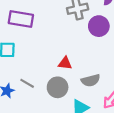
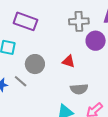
red triangle: (65, 63) -> (69, 61), moved
gray circle: (58, 87) -> (35, 64), moved

